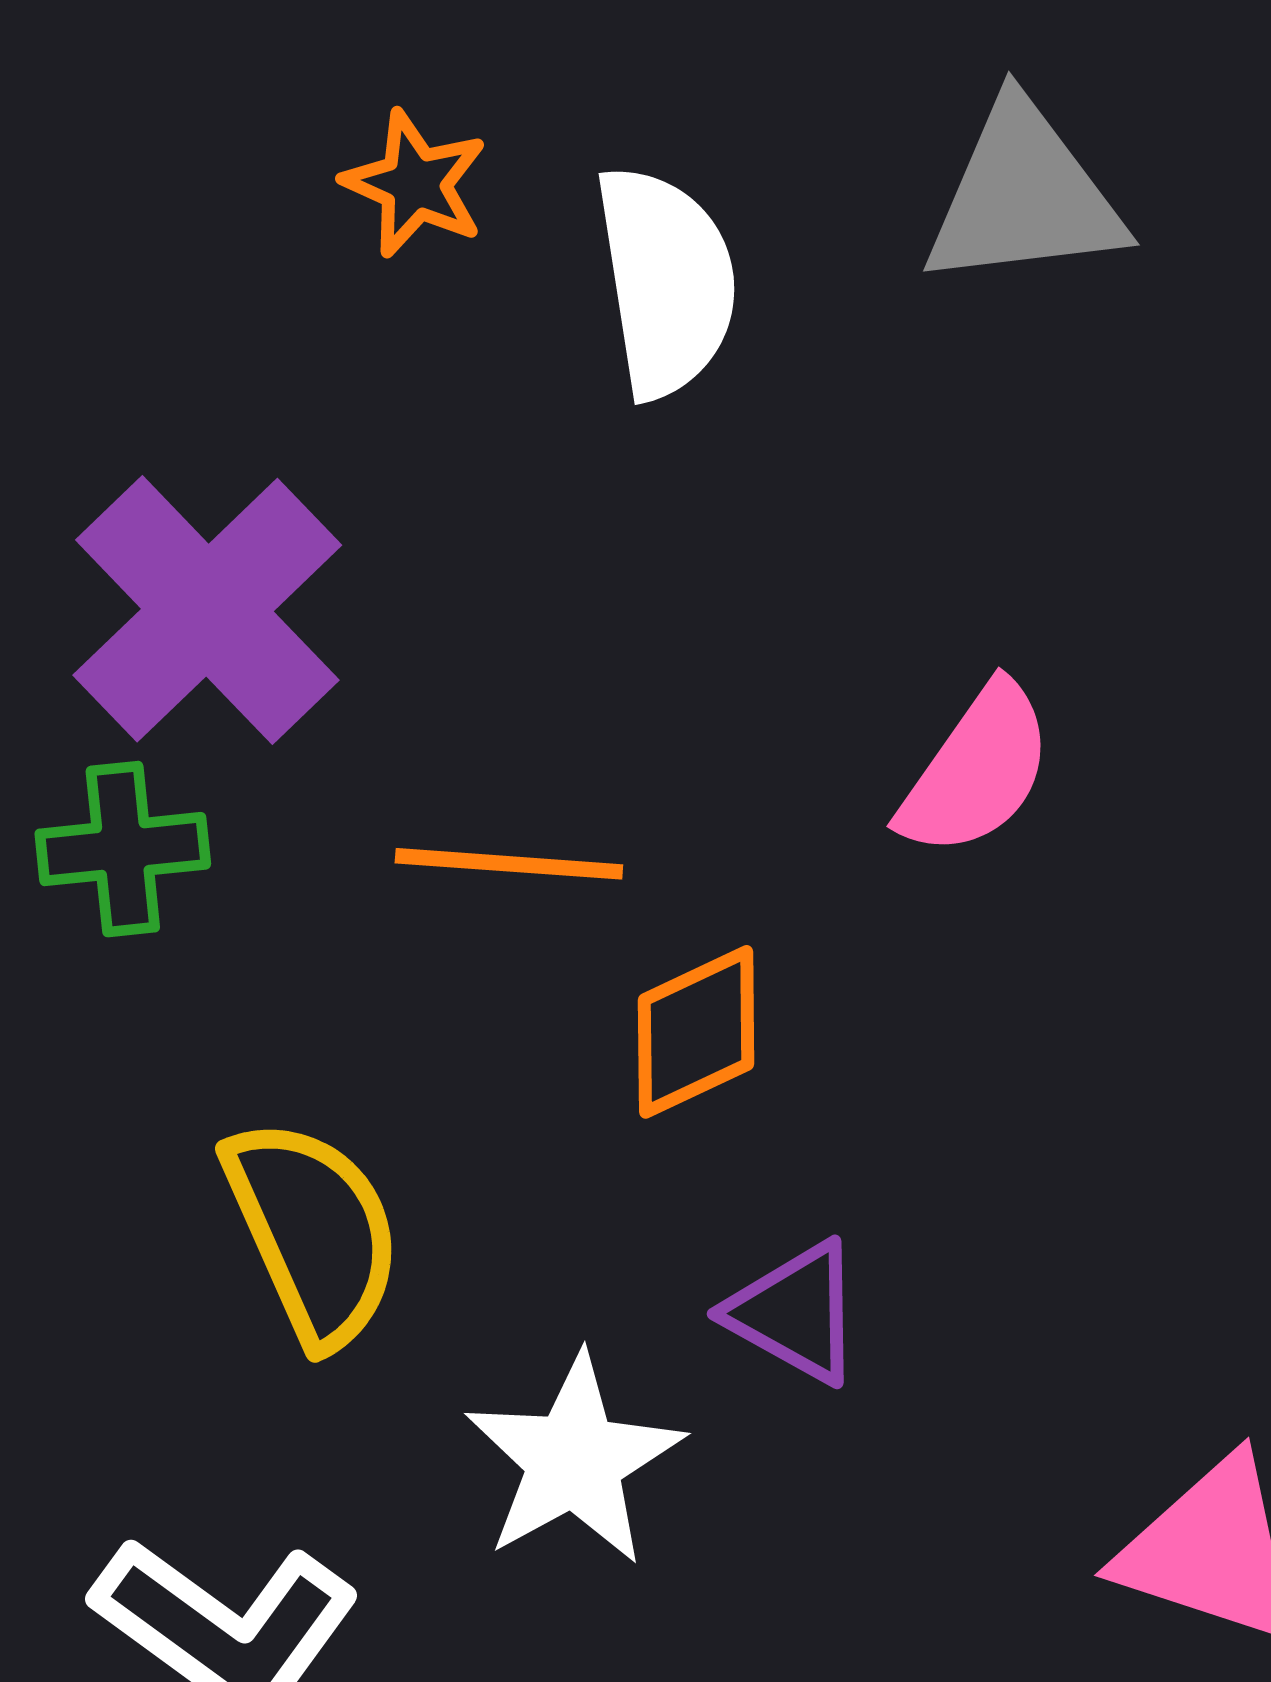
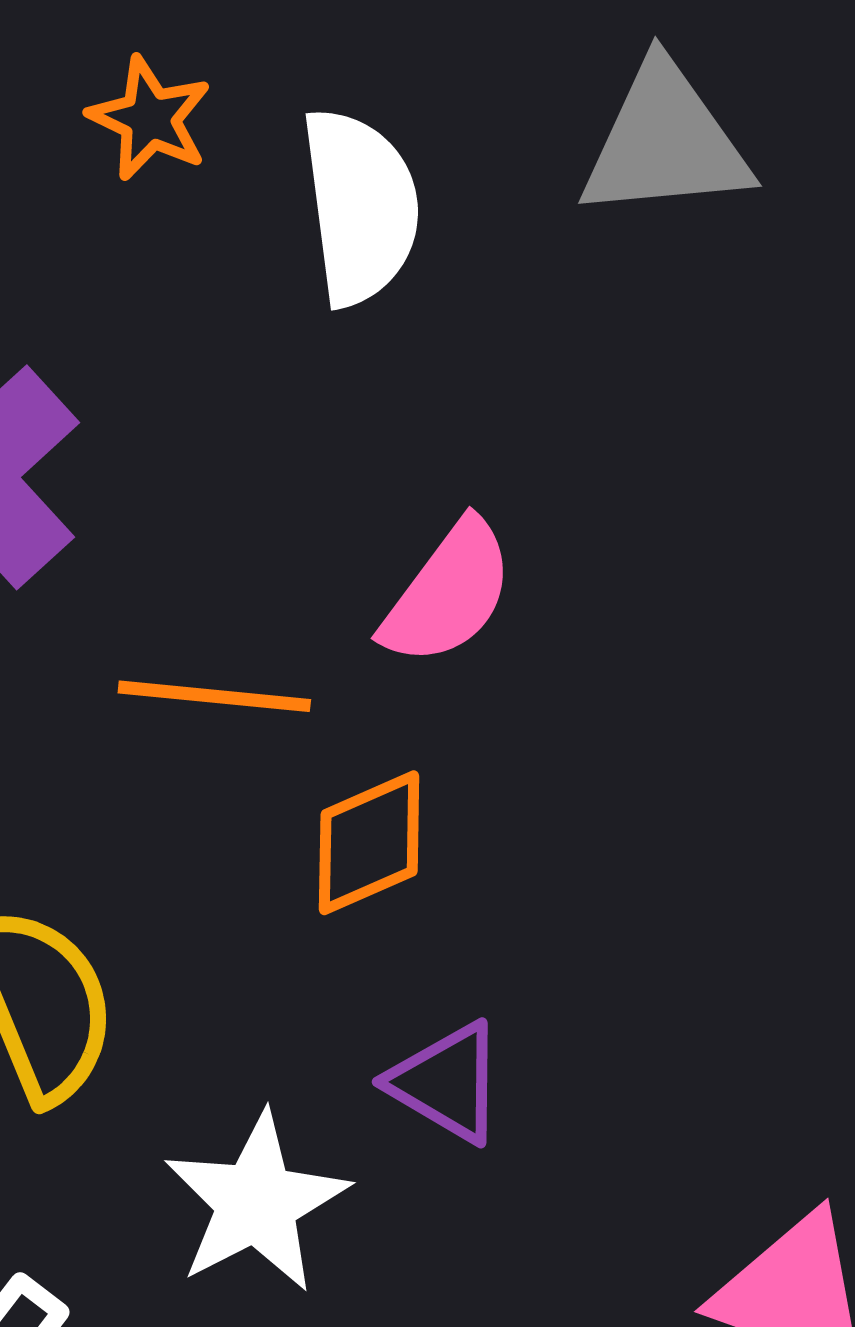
pink semicircle: (976, 770) -> (448, 593), moved

